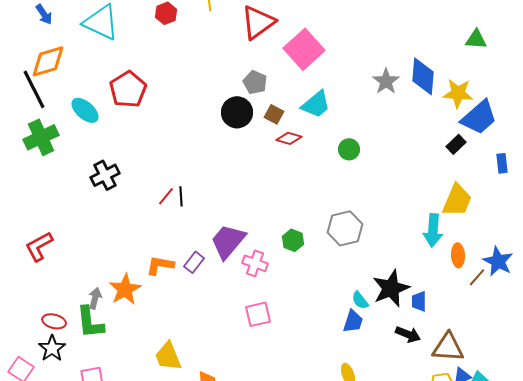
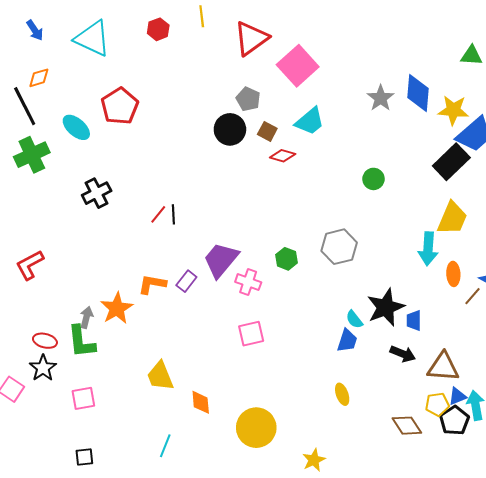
orange diamond: (48, 61) -> (39, 78), size x0.6
black rectangle: (456, 144) -> (451, 162), size x1.8
green circle: (349, 149) -> (373, 179), moved

